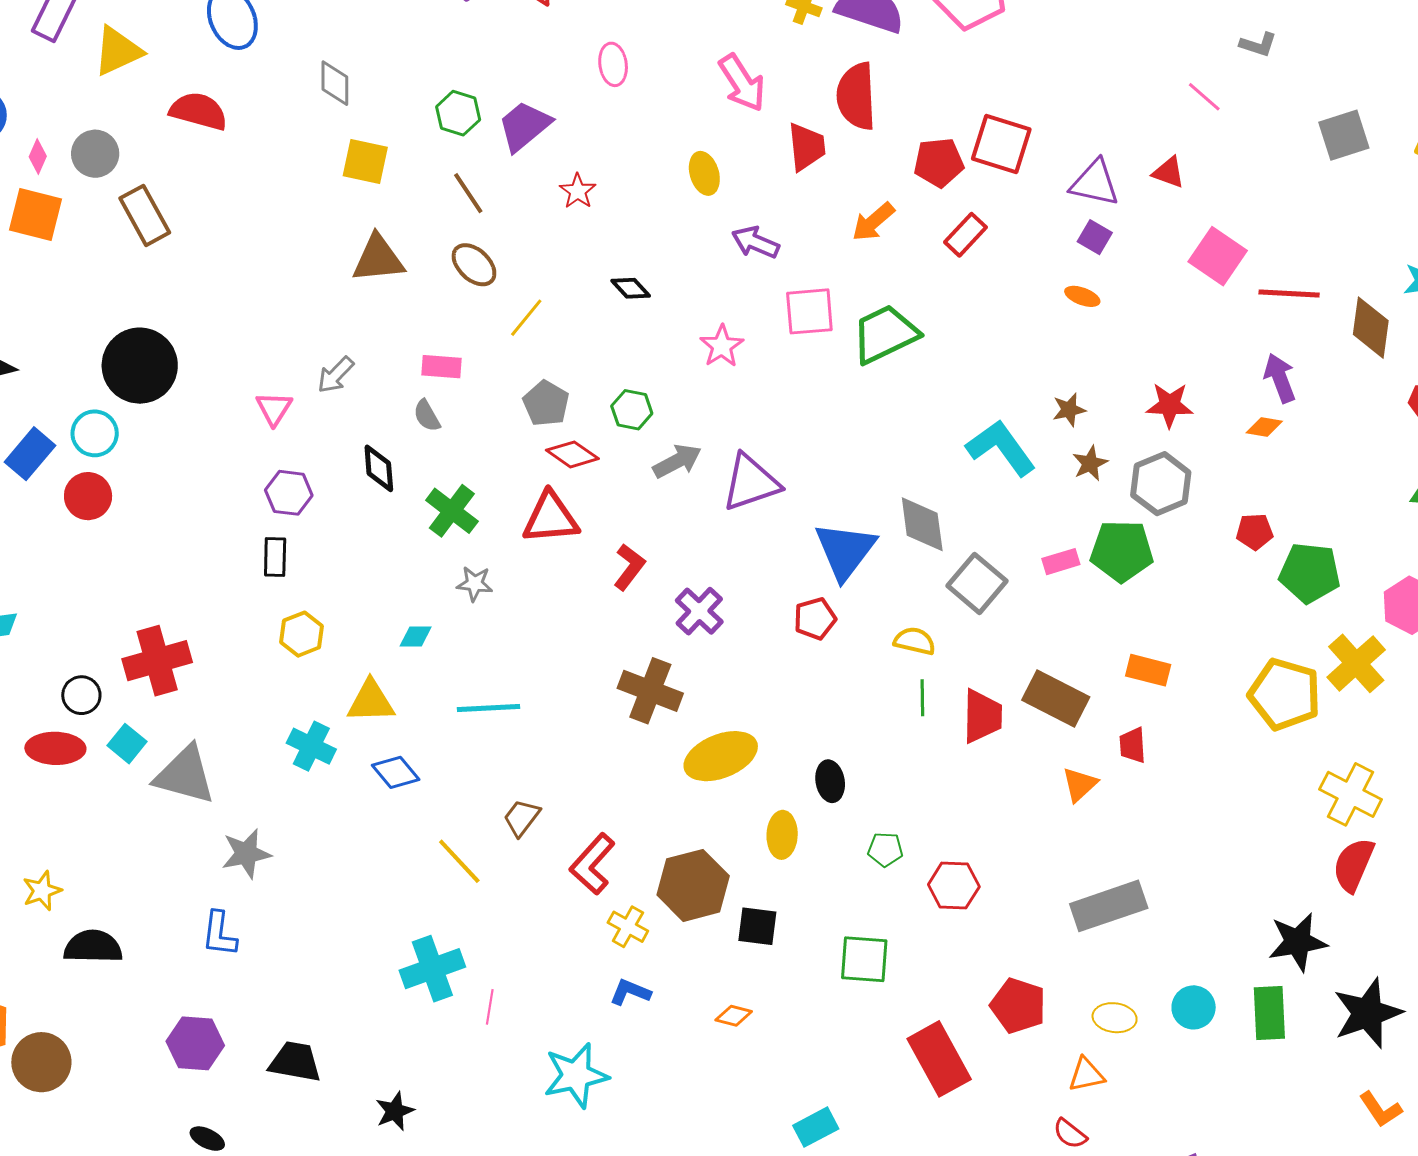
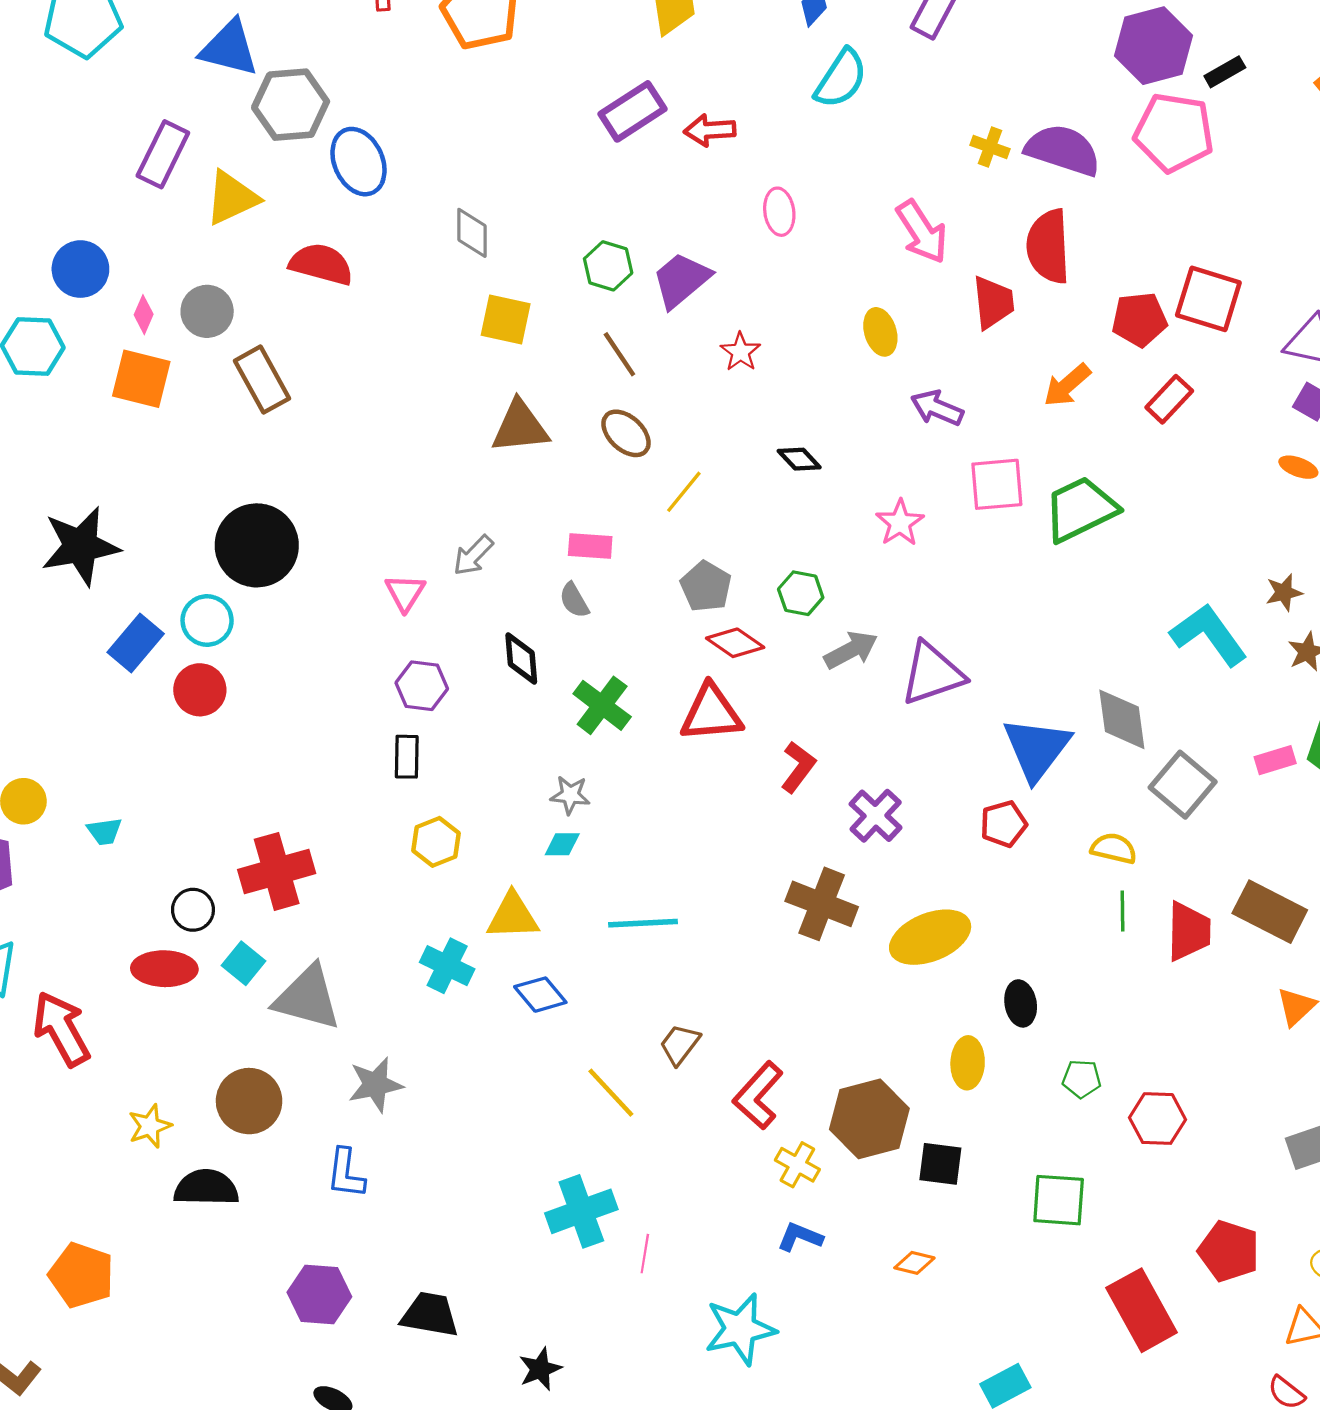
gray star: (475, 584) -> (570, 795), moved
yellow ellipse: (721, 756) -> (930, 937), moved
brown circle: (41, 1062) -> (249, 1101), moved

